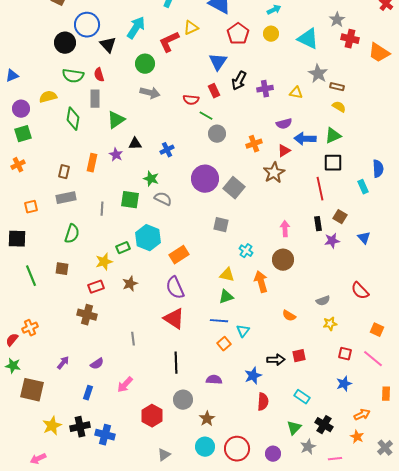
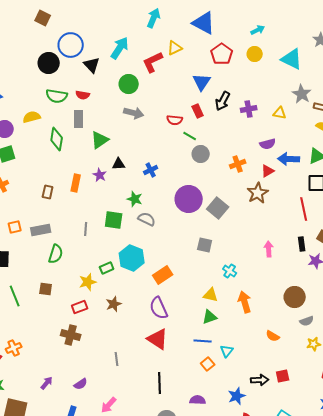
red semicircle: (99, 75) -> (83, 95), turned -64
gray rectangle: (66, 198) -> (41, 230), moved
brown circle: (283, 260) -> (295, 297), moved

